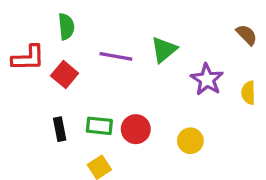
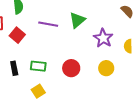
red circle: (136, 129) -> (71, 68), moved
yellow circle: (190, 141) -> (106, 68), moved

